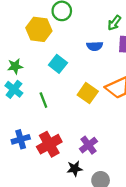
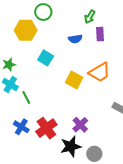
green line: (43, 100) -> (26, 97), moved
blue cross: (21, 139) -> (21, 127), turned -35
black star: (75, 169) -> (71, 146), size x1.5

